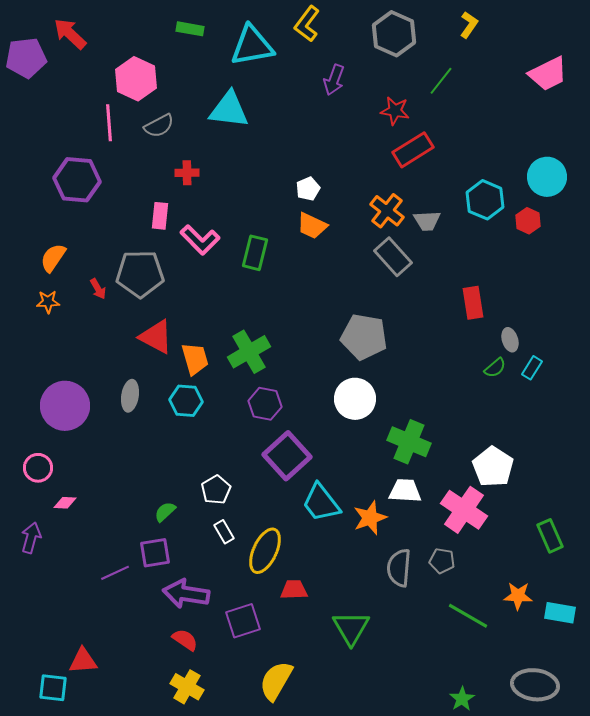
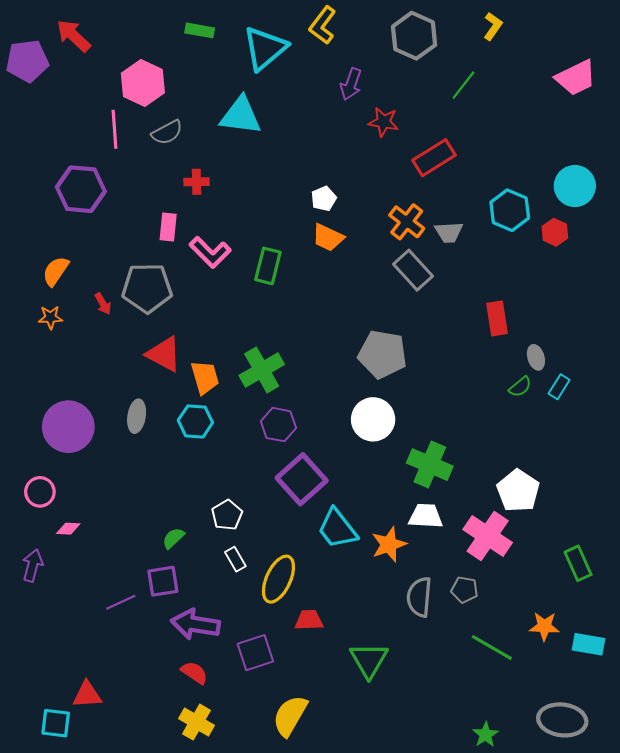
cyan triangle: (252, 46) -> (265, 48), turned -30
red star: (395, 111) -> (384, 122), moved

